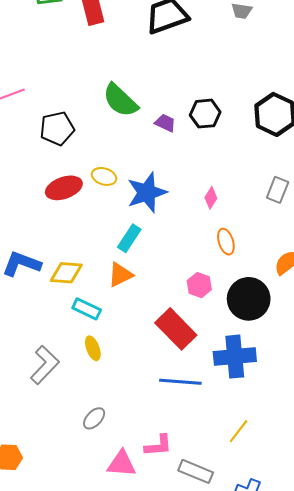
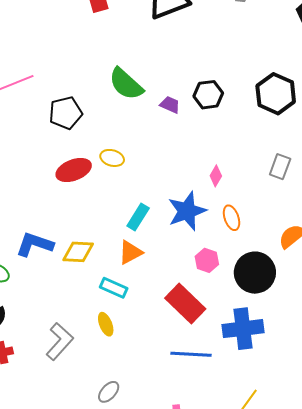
blue star: (147, 193) -> (187, 211), moved
cyan rectangle: (87, 309) -> (114, 288), moved

